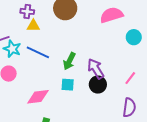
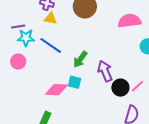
cyan star: (12, 49) -> (26, 38), turned -30
black circle: (98, 85) -> (120, 88), moved
pink diamond: (38, 97) -> (56, 90), moved

